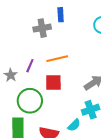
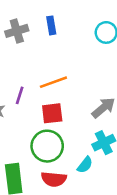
gray cross: (42, 28) -> (17, 31), moved
green circle: (30, 101) -> (47, 146), moved

